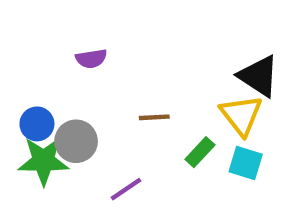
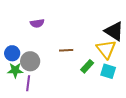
green star: (43, 161) -> (15, 70), size x0.7
purple line: (126, 189) -> (28, 83), moved, turned -49

